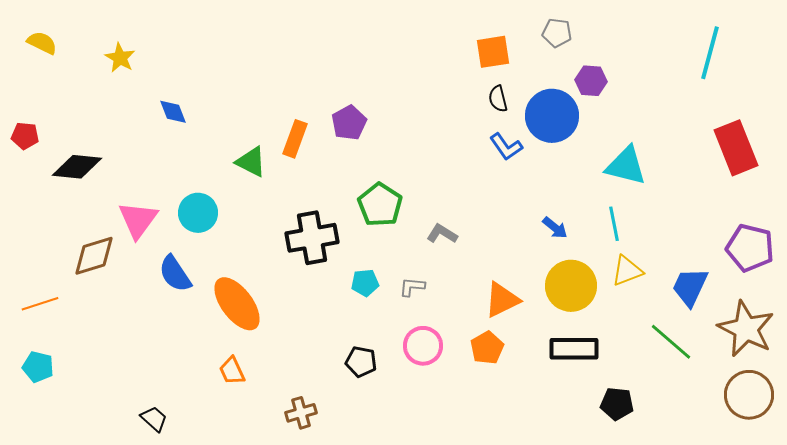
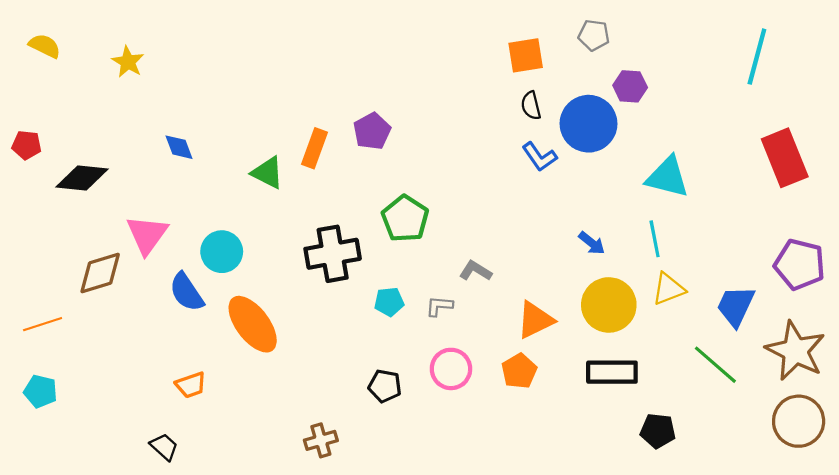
blue diamond: (173, 112) -> (179, 147), moved
cyan circle: (198, 213) -> (222, 252), moved
gray L-shape: (442, 234) -> (475, 271), moved
orange trapezoid: (232, 371) -> (191, 385), moved, turned -84

